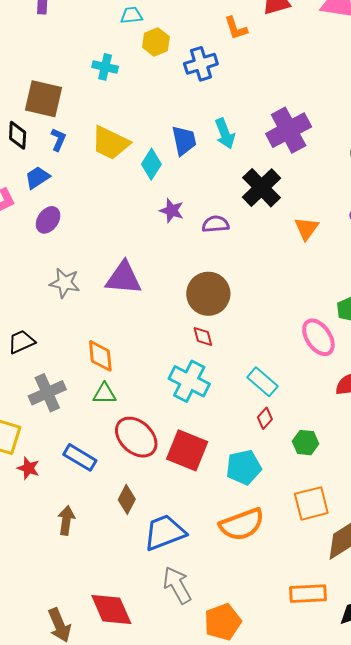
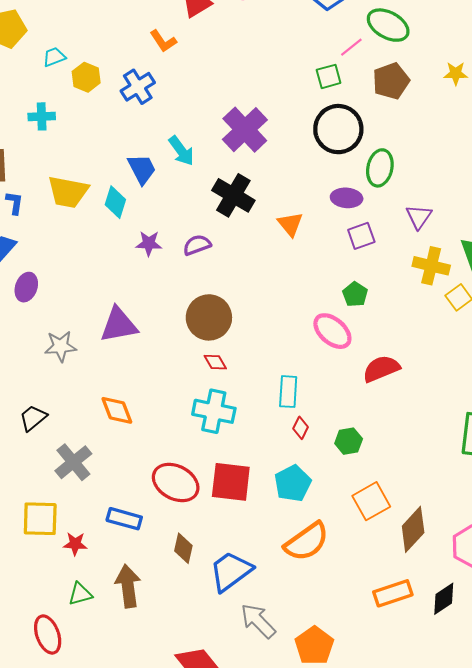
cyan rectangle: (263, 382) -> (288, 392), turned 68
green triangle: (104, 394) -> (80, 594), moved
brown arrow: (66, 520) -> (128, 586), size x1.4

